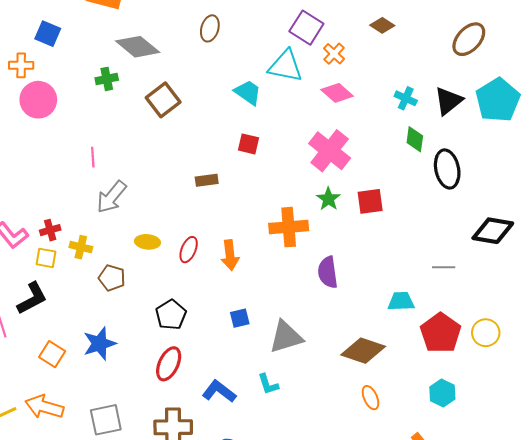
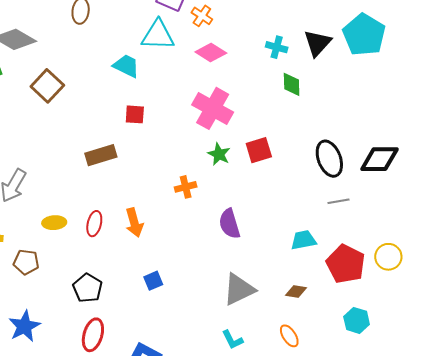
black ellipse: (447, 169) -> (329, 159), moved
brown rectangle: (207, 180) -> (101, 155), size x1.4
orange cross: (289, 227) -> (186, 187), size x0.6
gray triangle: (286, 337) -> (239, 289), moved
brown diamond: (363, 351) -> (296, 291), moved, size x0.5
cyan L-shape: (268, 384) -> (232, 340), moved

